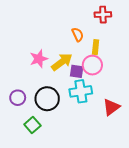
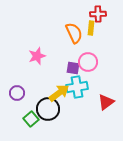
orange semicircle: (78, 35) -> (74, 33), size x1.5
yellow rectangle: (96, 47) -> (91, 28), moved
yellow arrow: (62, 62) -> (59, 93), moved
black circle: (47, 99) -> (48, 109), moved

